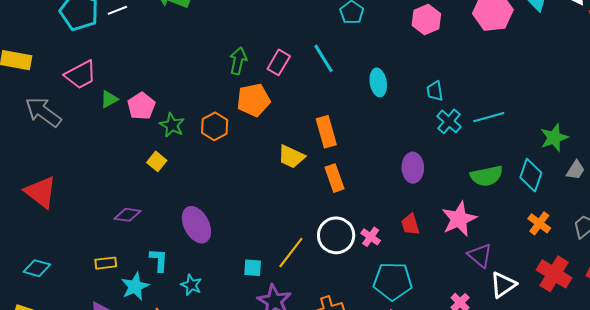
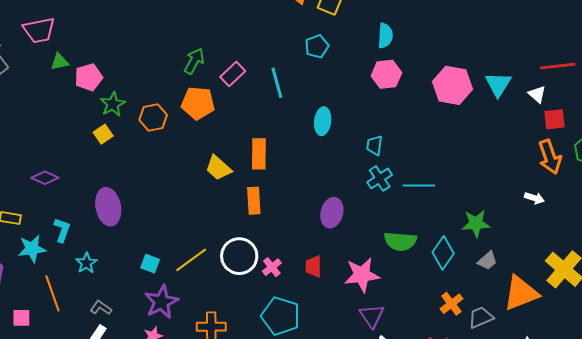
yellow square: (157, 161) -> (103, 134), moved
orange cross: (539, 223) -> (451, 304), moved

